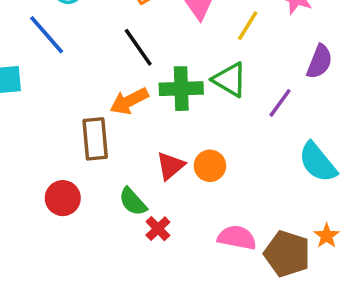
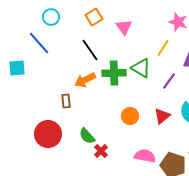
yellow line: (248, 26) -> (163, 48), moved
brown rectangle: (95, 139) -> (66, 101), size x0.6
red triangle: (170, 166) -> (162, 116), moved
red circle: (63, 198) -> (48, 134), size x1.4

